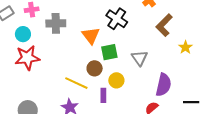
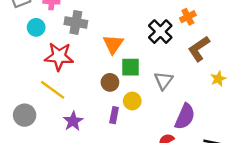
black cross: (117, 19) -> (160, 32), moved
red star: (27, 58) -> (59, 56), moved
yellow line: (76, 83) -> (53, 90), moved

